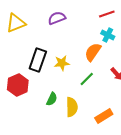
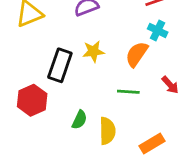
yellow star: (62, 63) -> (93, 51), moved
green line: (87, 79) -> (128, 92), turned 49

